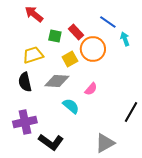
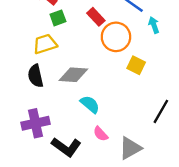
green square: (55, 36) -> (58, 18), moved, turned -32
yellow square: (70, 59) -> (136, 65), moved, turned -35
pink semicircle: (91, 89) -> (101, 134), moved, turned 96

